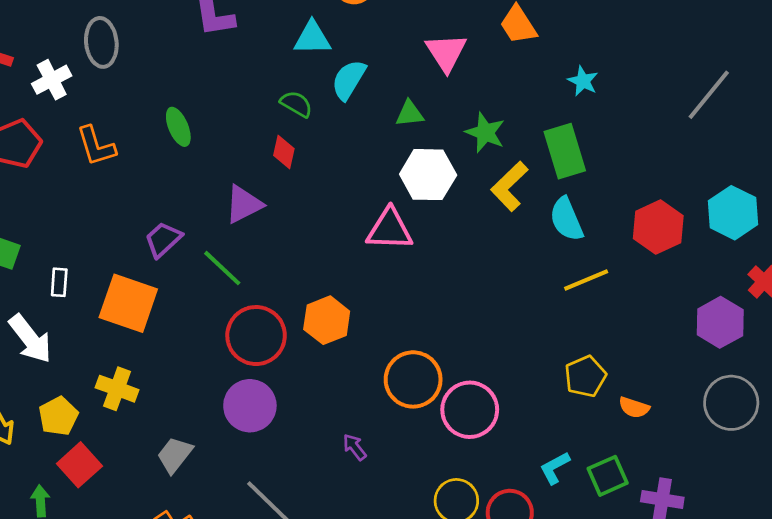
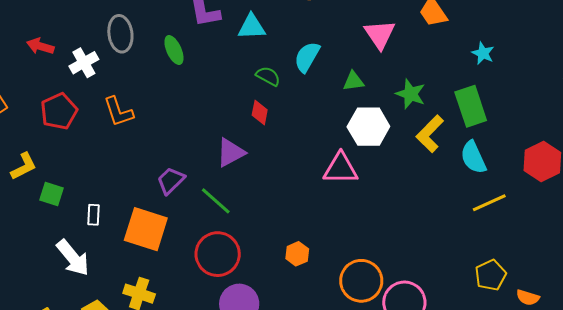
cyan triangle: (312, 38) -> (252, 27), moved
green ellipse: (178, 127) -> (174, 50), moved
orange hexagon: (327, 320) -> (297, 254), moved, size x0.7
red circle: (256, 336) -> (218, 254), moved

